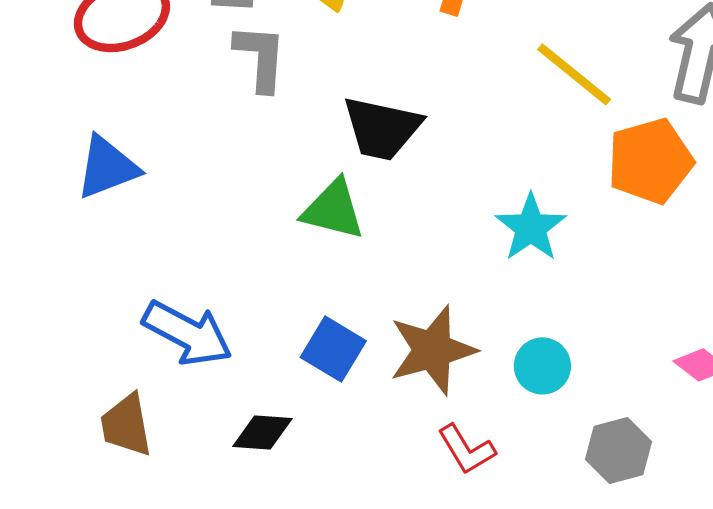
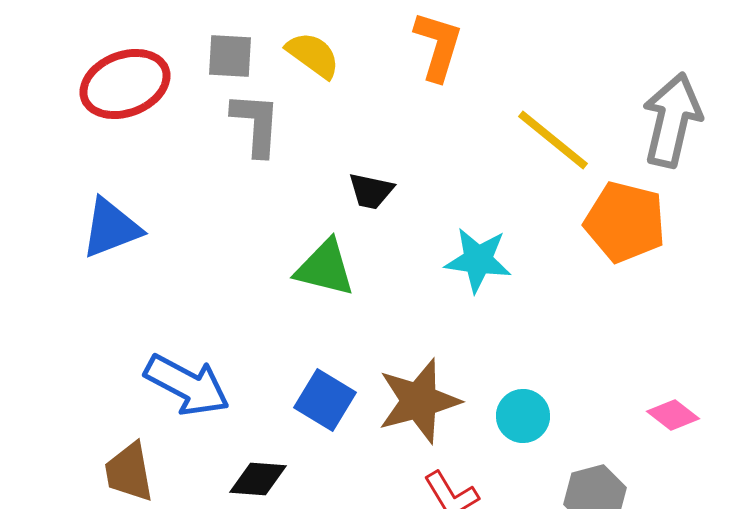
black trapezoid: (382, 128) -> (371, 191), size x0.6
orange pentagon: (650, 161) -> (625, 222), turned 30
cyan star: (531, 228) -> (478, 260), moved, turned -30

